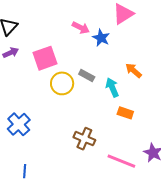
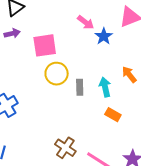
gray rectangle: (87, 75) -> (80, 87), moved, turned 49
brown cross: (84, 139) -> (65, 148), moved

